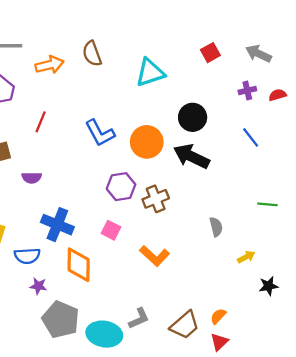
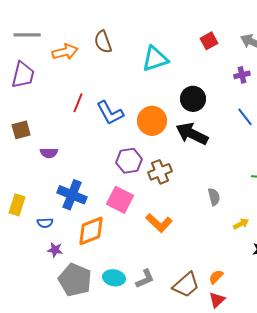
red line: (41, 122) -> (78, 103), moved
pink square: (111, 230) -> (120, 200), size x1.5
blue semicircle: (27, 256) -> (45, 223), size x0.7
orange diamond: (79, 265) -> (91, 231), turned 68
cyan ellipse: (104, 334) -> (114, 278), moved, size x0.7

